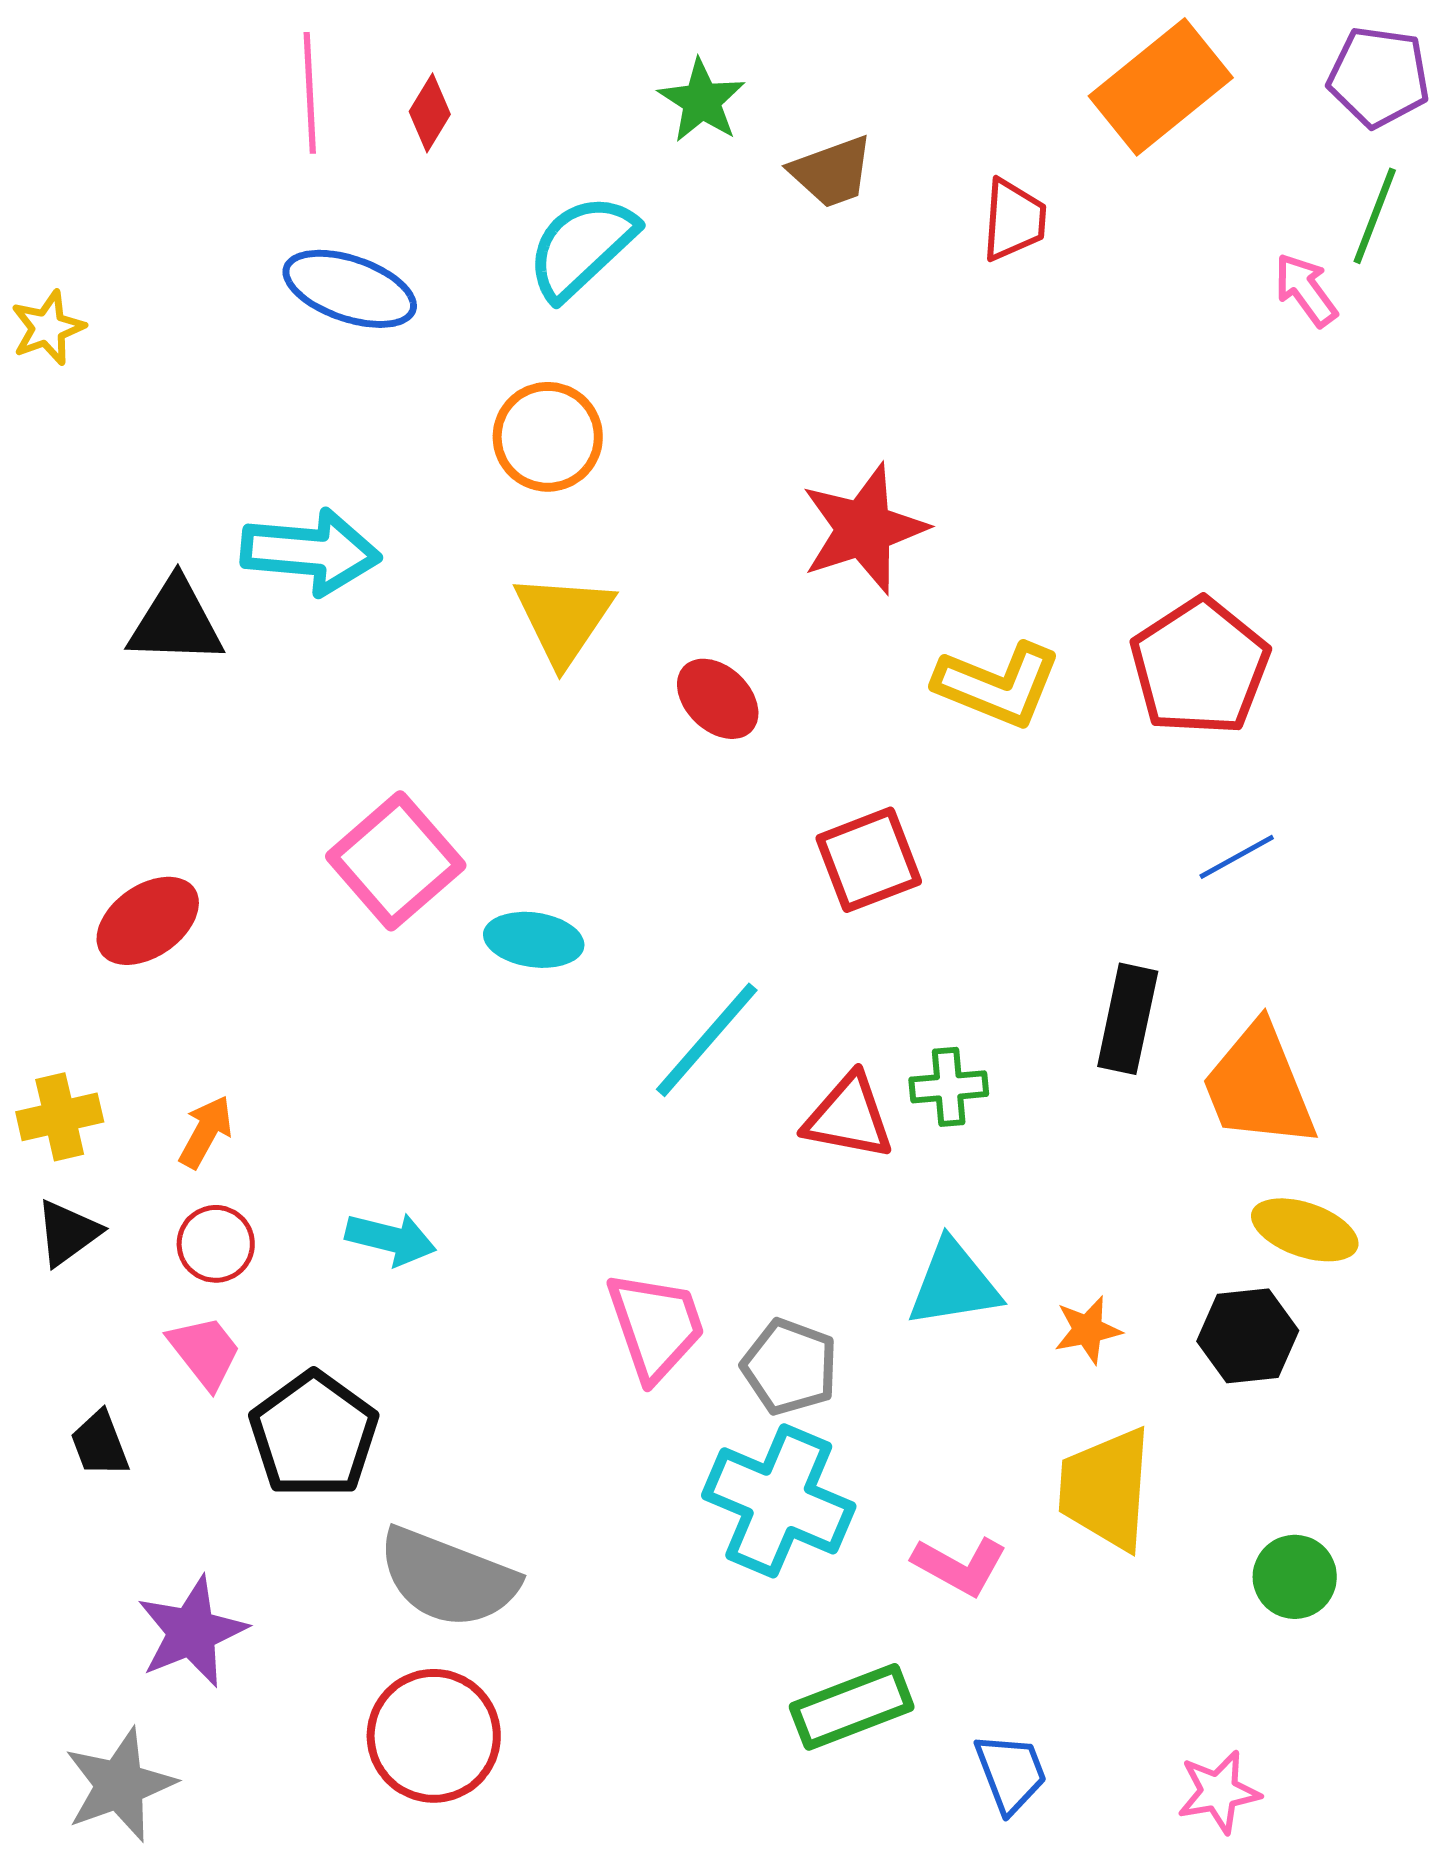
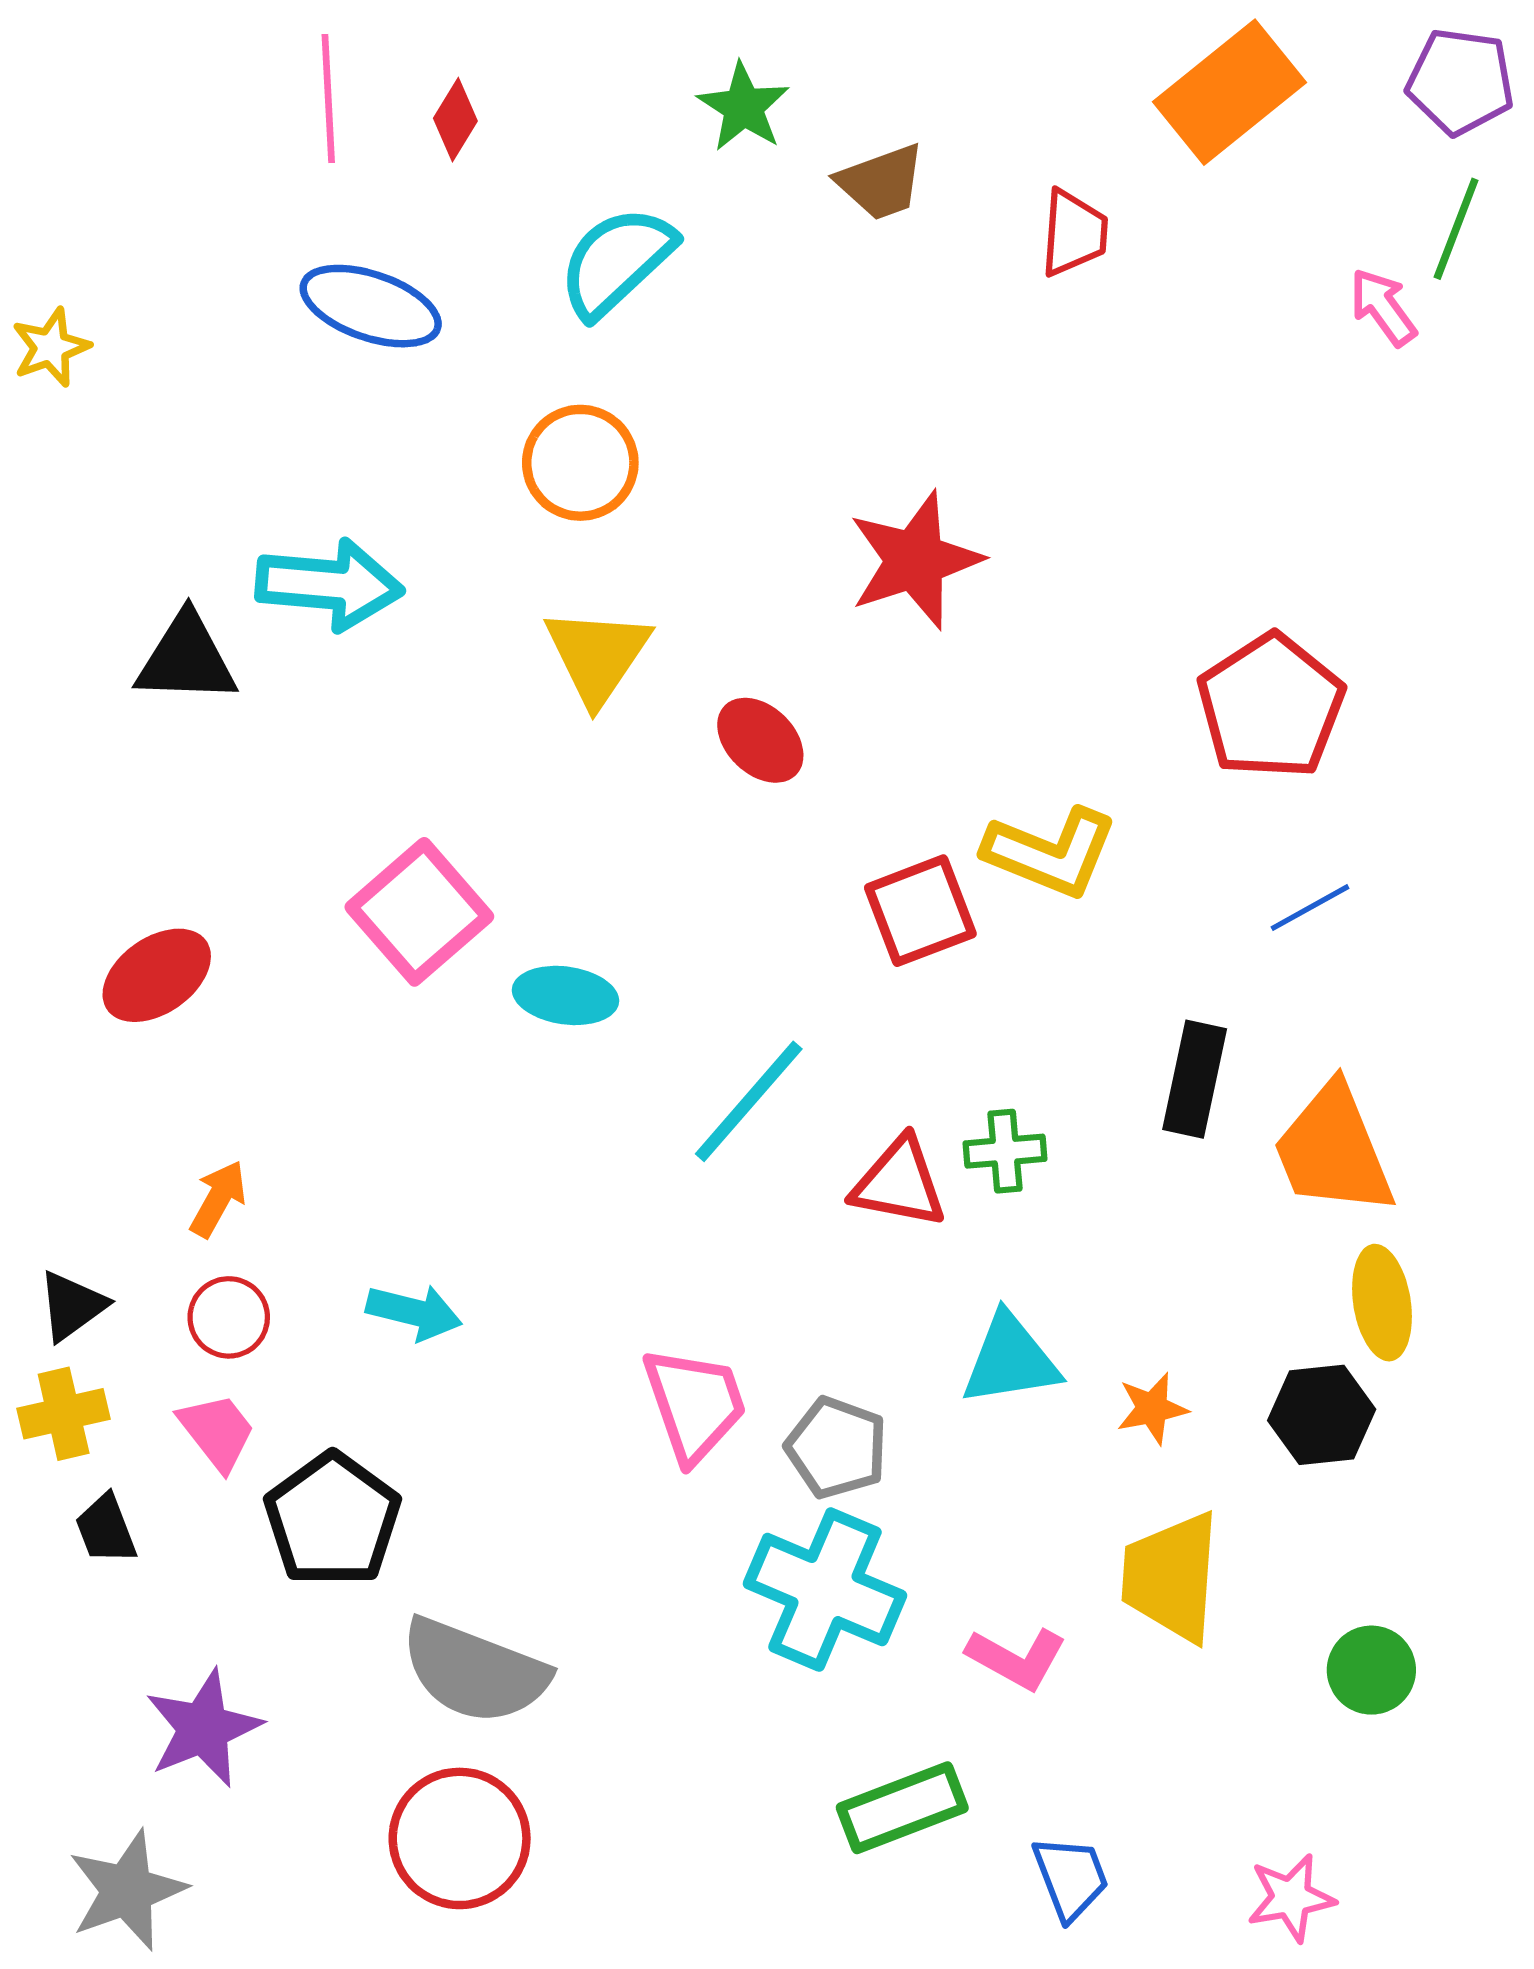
yellow L-shape: (998, 685) -> (1051, 852), moved
yellow cross: (60, 1117) -> (64, 1414), moved
yellow ellipse: (1305, 1230) -> (1382, 1303), turned 62

